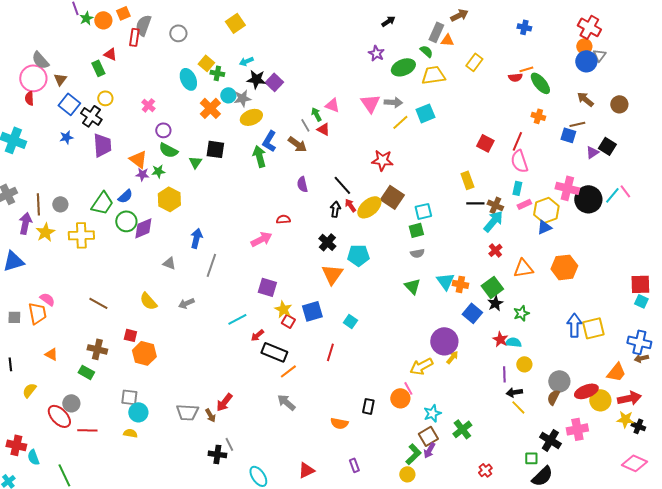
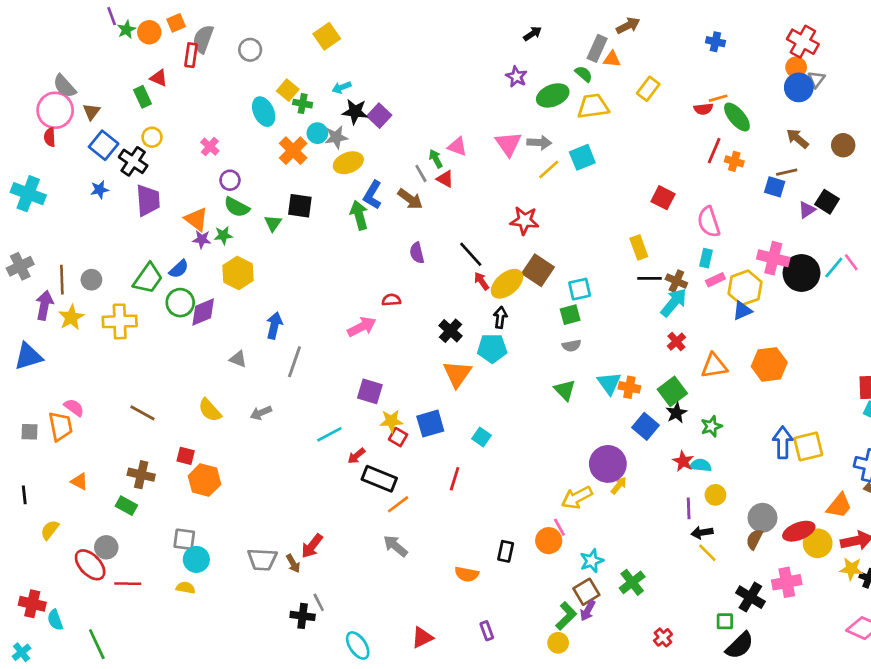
red line: (517, 141) -> (714, 151), moved
black arrow: (335, 209) -> (500, 317), moved
yellow star: (283, 309) -> (391, 421), turned -30

